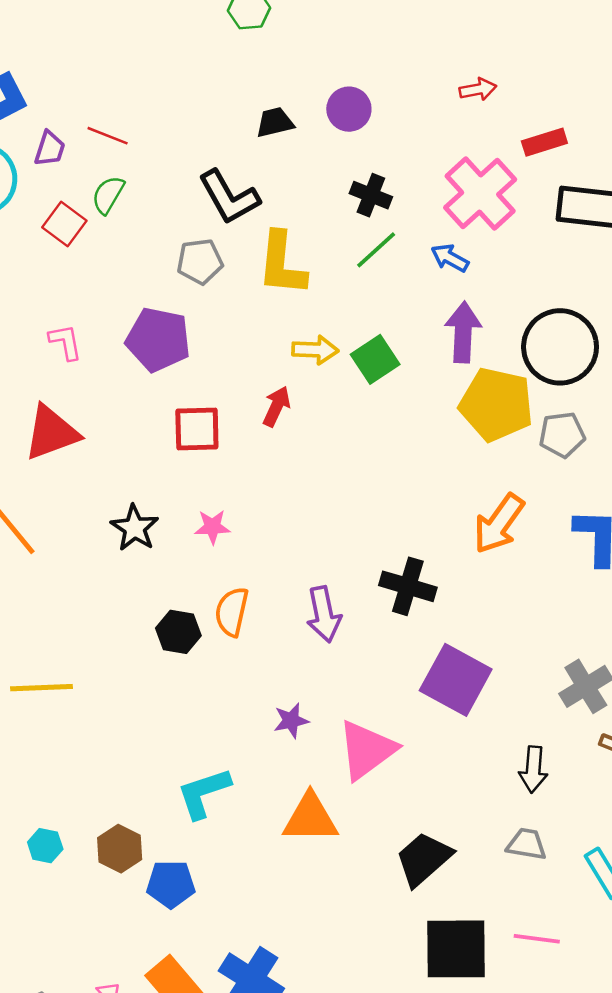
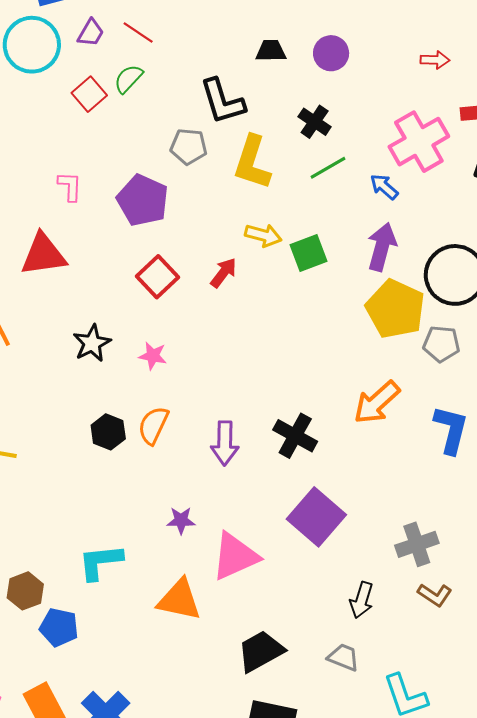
black cross: (371, 195) -> (315, 122), moved
red square: (197, 429) -> (157, 277), turned 36

